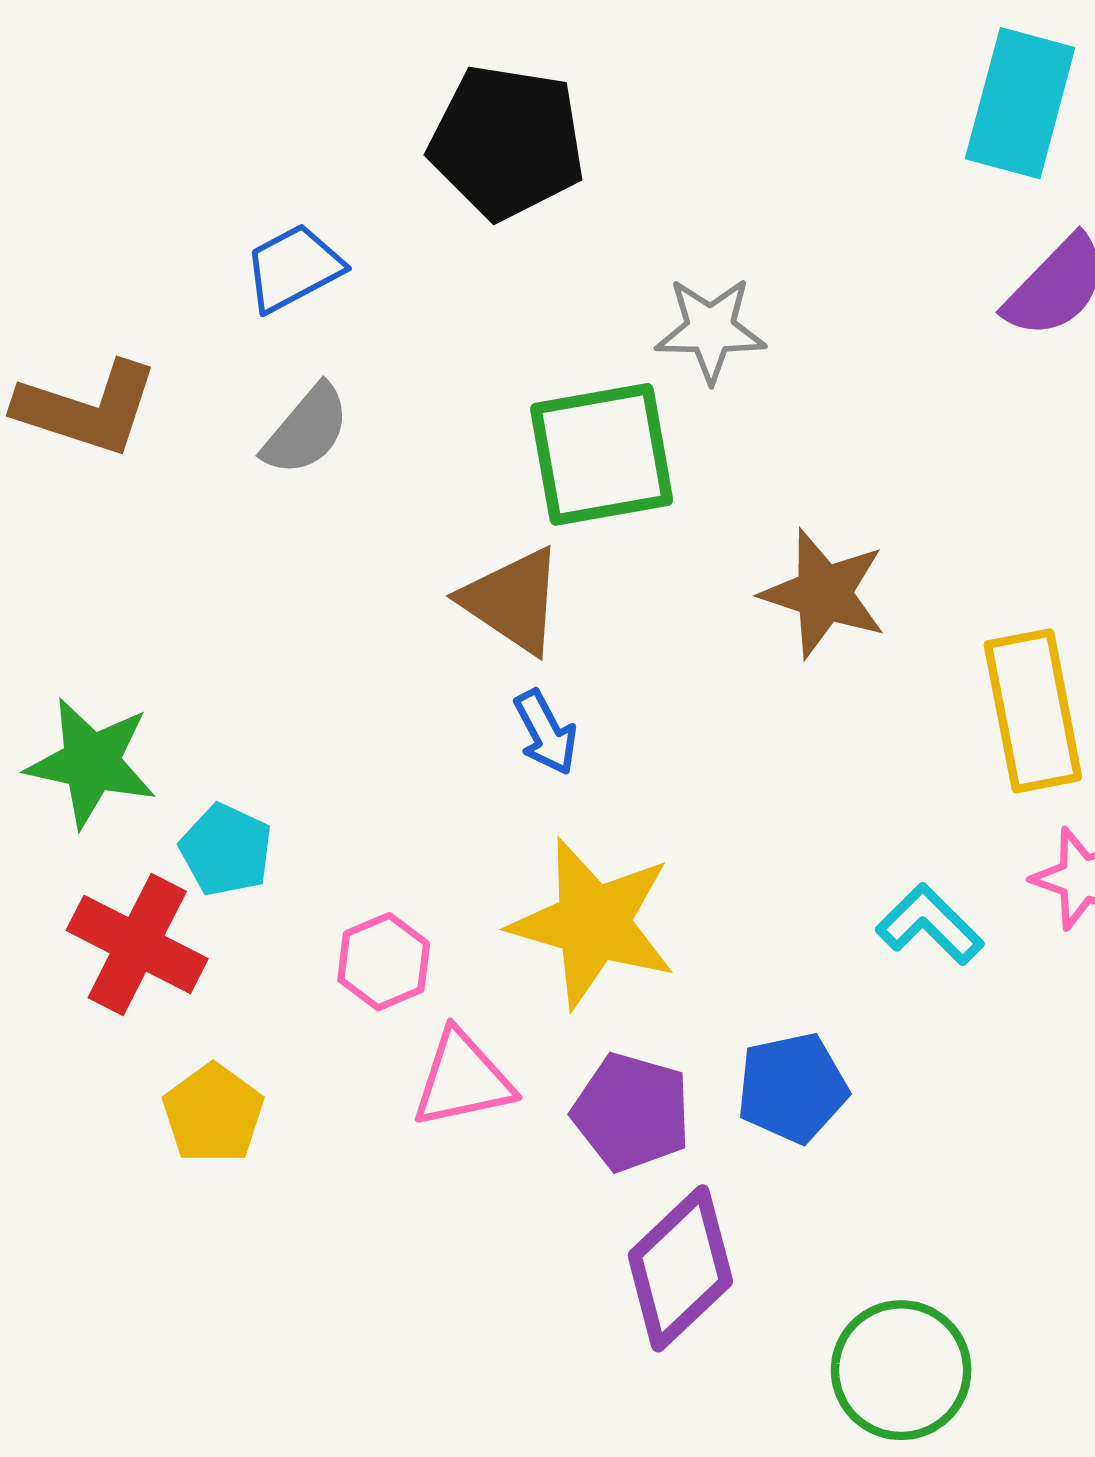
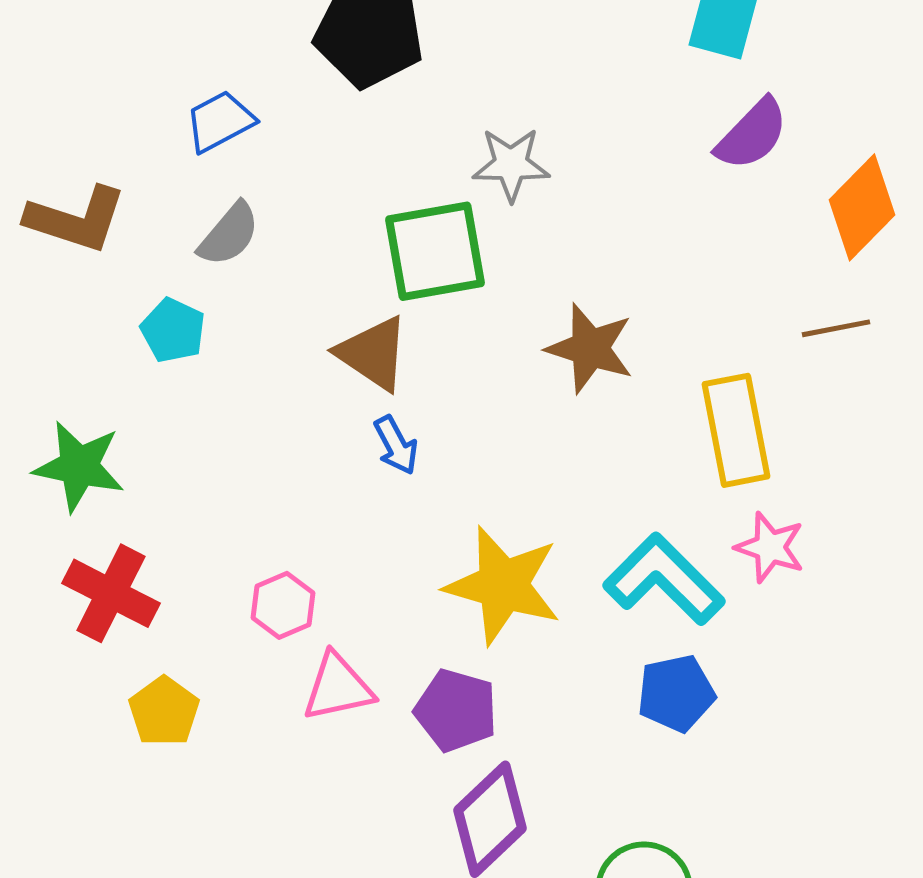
cyan pentagon: (226, 850) -> (173, 330), moved
yellow star: (593, 923) -> (503, 585), moved
cyan L-shape: (930, 924) -> (664, 579), size x1.6
blue pentagon: (792, 1088) -> (676, 693), moved

